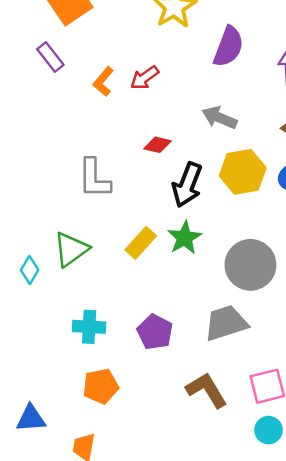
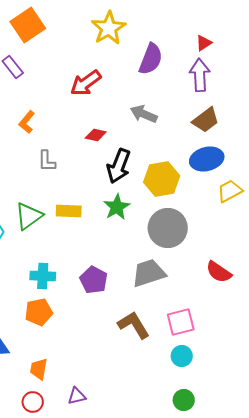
red arrow: (145, 78) -> (86, 83), size x1.4
orange L-shape: (103, 82) -> (27, 122), moved
yellow hexagon: (243, 172) -> (162, 179), moved
gray L-shape: (94, 178) -> (47, 161), size x0.7
yellow rectangle: (141, 243) -> (69, 211), moved, turned 50
orange pentagon: (101, 386) -> (39, 312), moved

